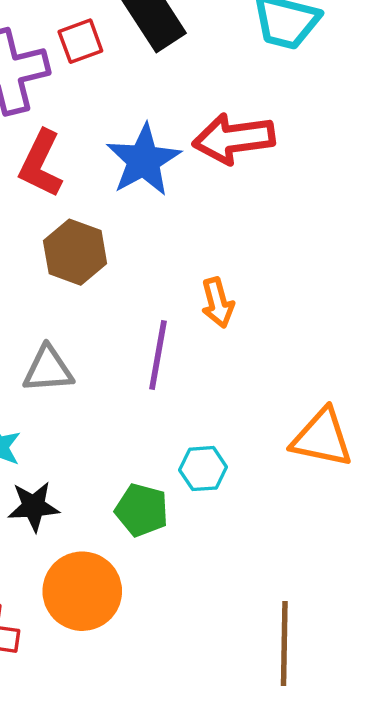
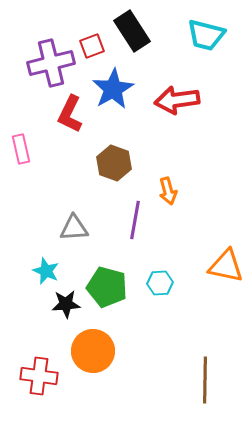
blue star: (144, 160) -> (113, 89), moved
brown hexagon: (75, 252) -> (114, 163), moved
green pentagon: (142, 510) -> (107, 287), moved, size x1.4

